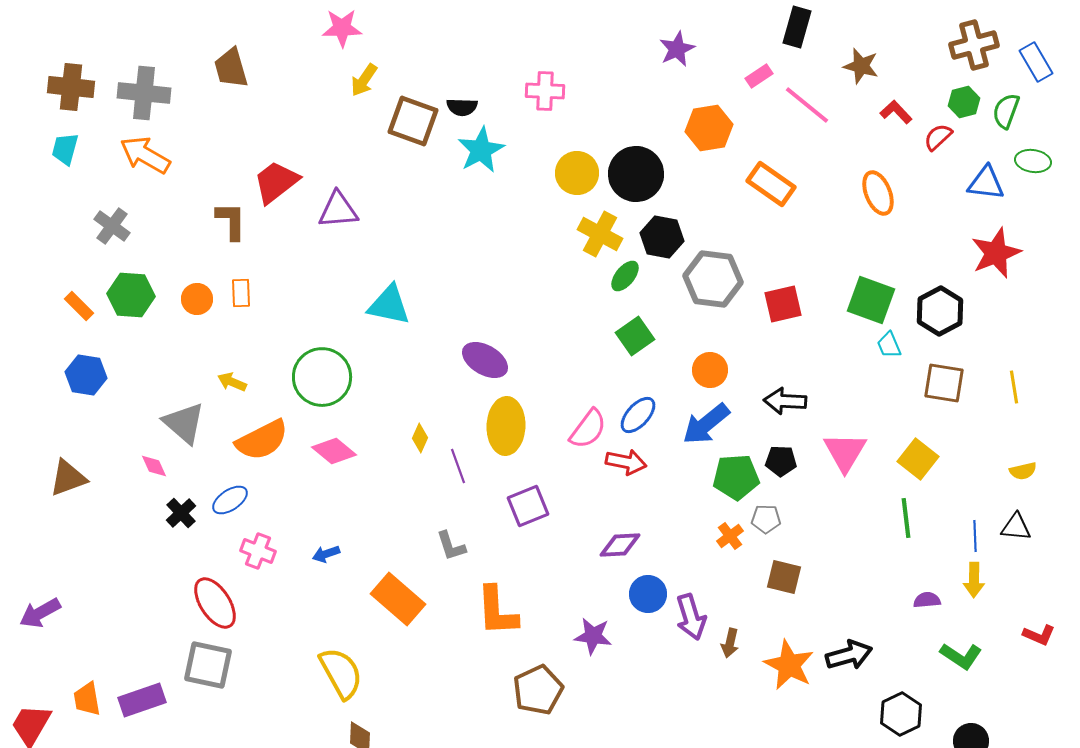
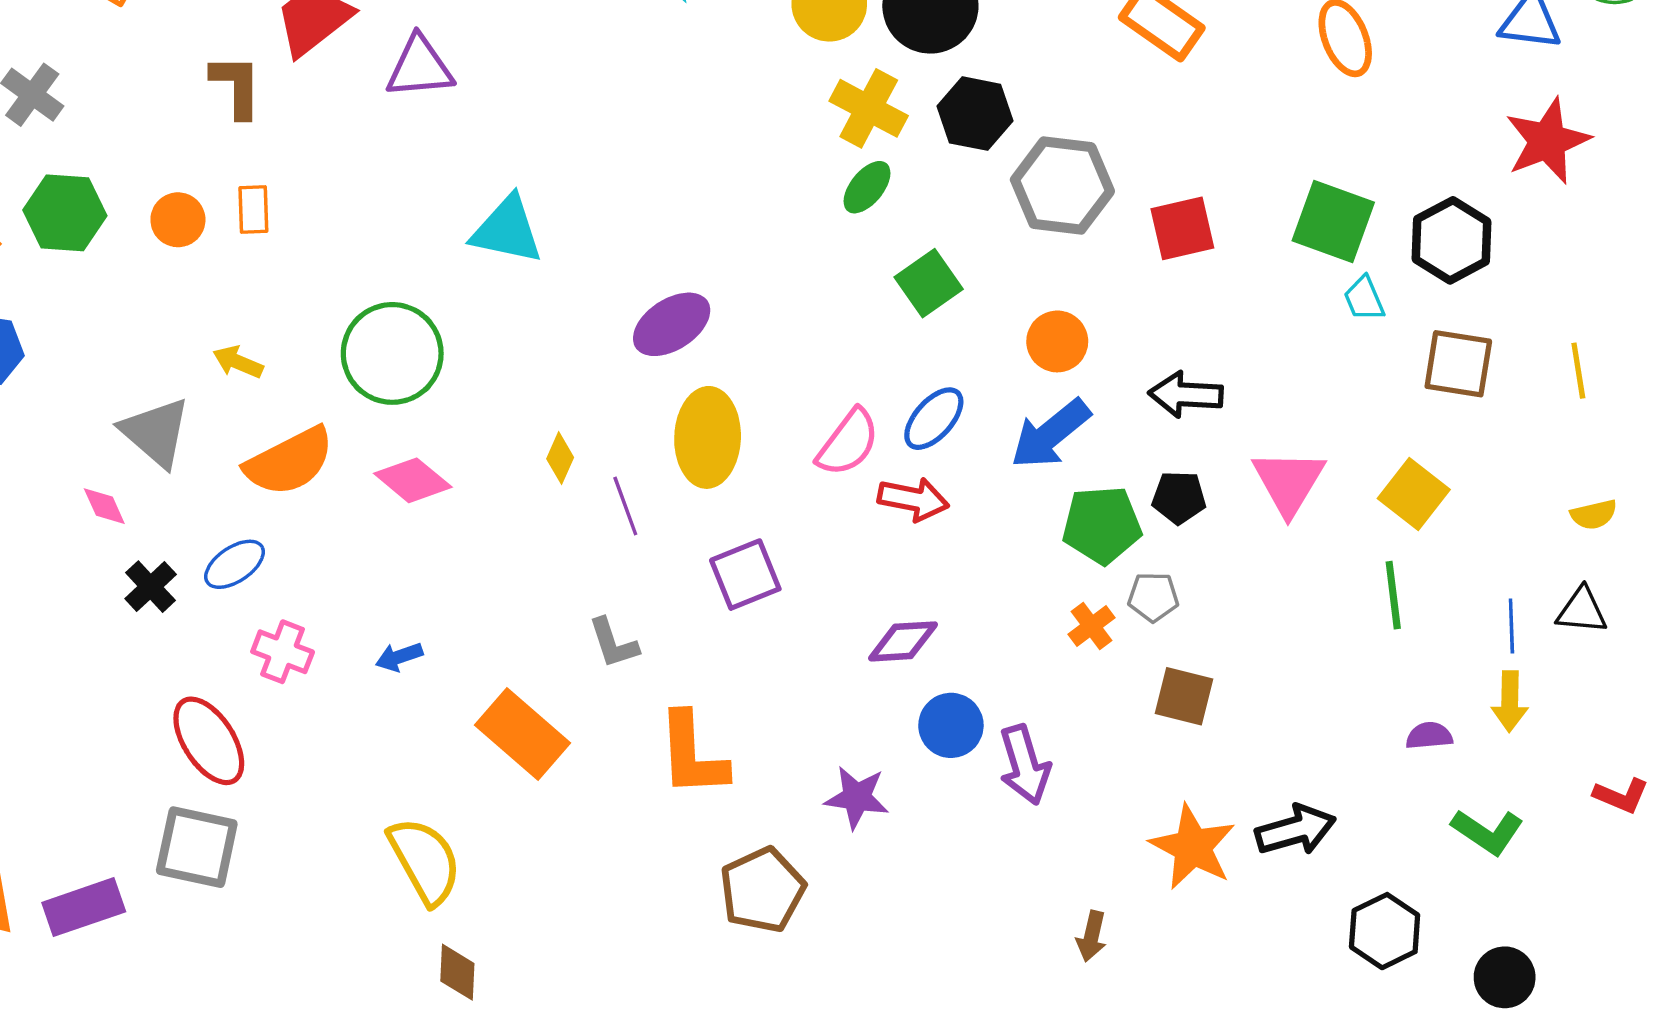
green ellipse: (625, 276) -> (867, 187), moved
purple ellipse: (485, 360) -> (672, 324), turned -63
brown arrow: (730, 643) -> (1092, 936), moved

